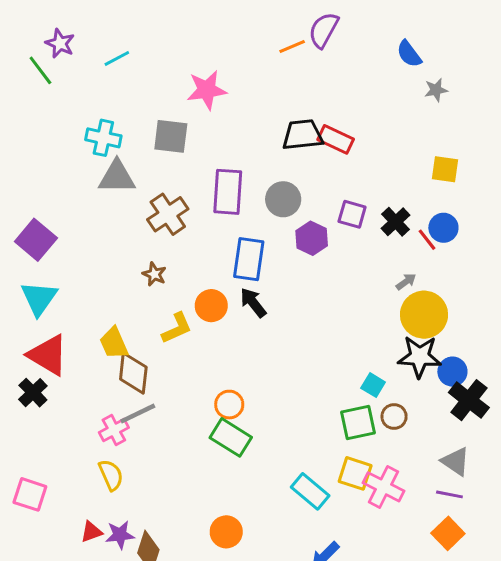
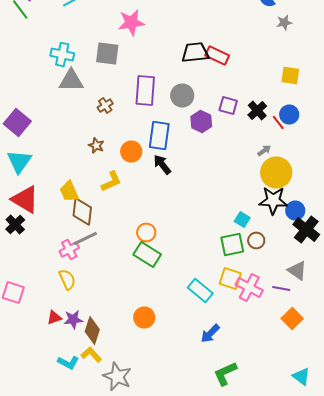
brown cross: (168, 214) -> (105, 106), size x0.6
orange circle: (211, 306) -> (131, 152), moved
purple line: (449, 494) -> (281, 288), moved

